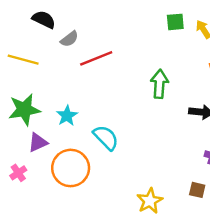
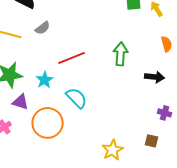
gray semicircle: (69, 39) -> (43, 28), moved
red line: (96, 58) -> (72, 58), moved
purple triangle: (38, 142) -> (21, 102), turned 42

